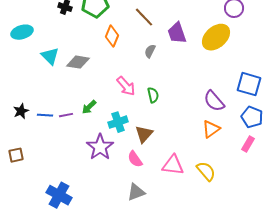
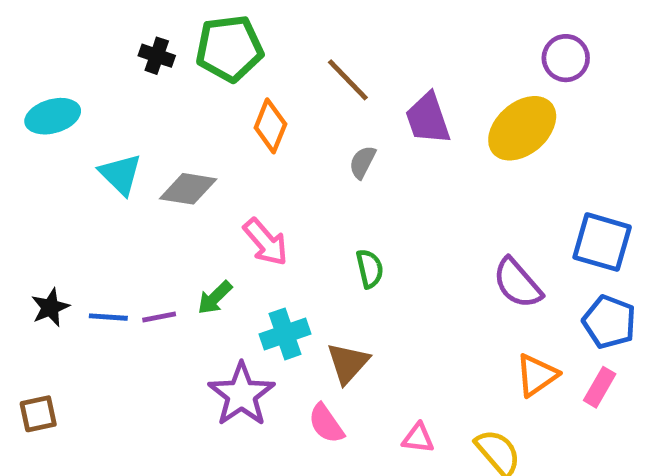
pink arrow: (126, 86) -> (266, 242), moved
orange triangle: (211, 129) -> (537, 375), moved
pink triangle: (173, 165) -> (418, 438), size x0.6

